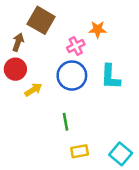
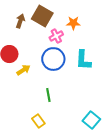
brown square: (41, 20) -> (42, 16), moved
brown arrow: (18, 42) -> (20, 21), moved
yellow rectangle: (80, 151) -> (38, 121), moved, turned 64

